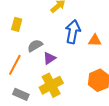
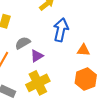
orange triangle: (95, 40) -> (83, 50), moved

